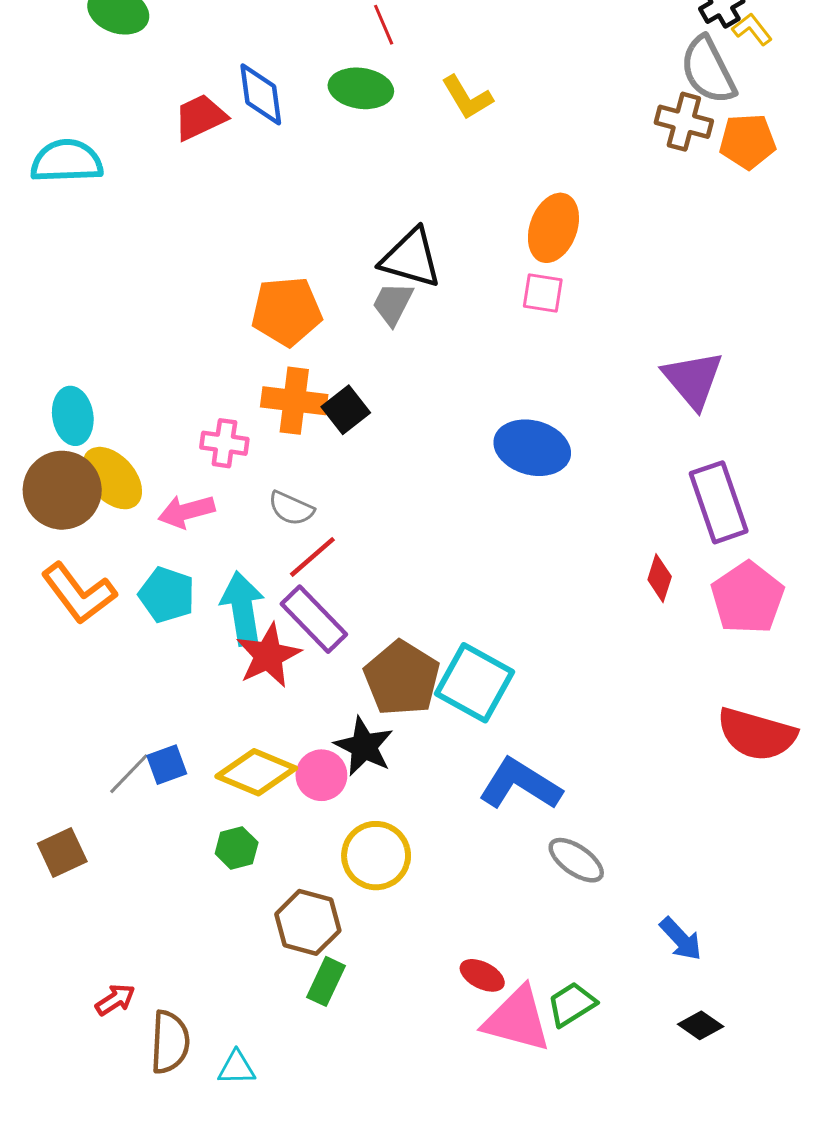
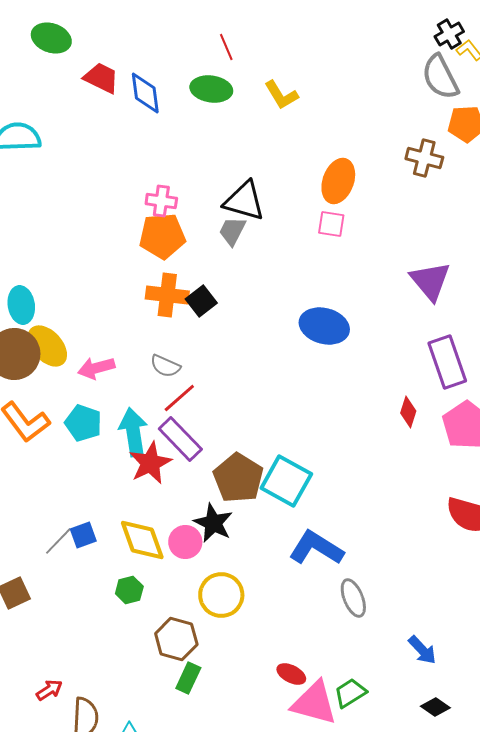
red trapezoid: (200, 117) -> (101, 78), moved, turned 51
brown cross: (684, 122) -> (424, 158), moved
pink cross: (224, 443) -> (161, 201), moved
yellow diamond: (256, 772) -> (142, 540), turned 48
gray ellipse: (576, 860) -> (353, 598), turned 33

